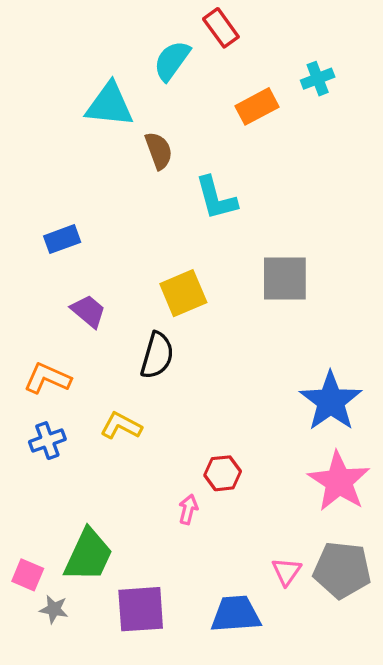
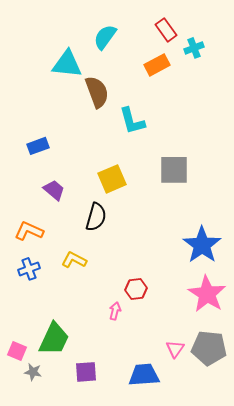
red rectangle: (221, 28) -> (166, 30), moved
brown semicircle: (159, 151) -> (97, 92), size x1.4
purple square: (141, 609) -> (86, 372), size x0.7

